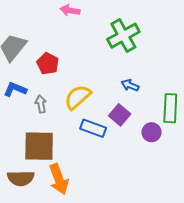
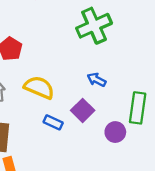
yellow semicircle: (78, 97) -> (39, 87), turned 60
blue rectangle: (93, 128) -> (53, 122), size x0.7

